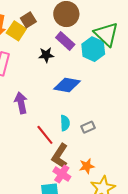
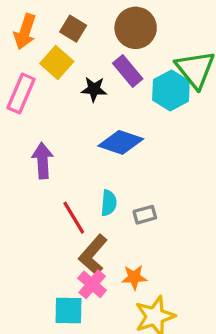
brown square: (28, 20) -> (73, 29), turned -35
yellow square: (16, 31) -> (57, 62), moved

